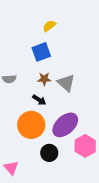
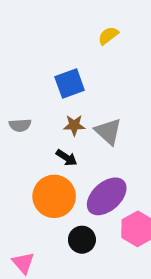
yellow semicircle: (49, 26) -> (108, 36), moved

